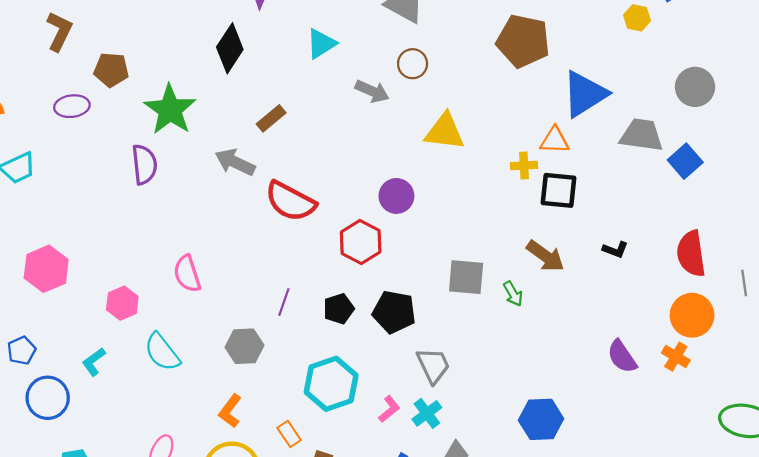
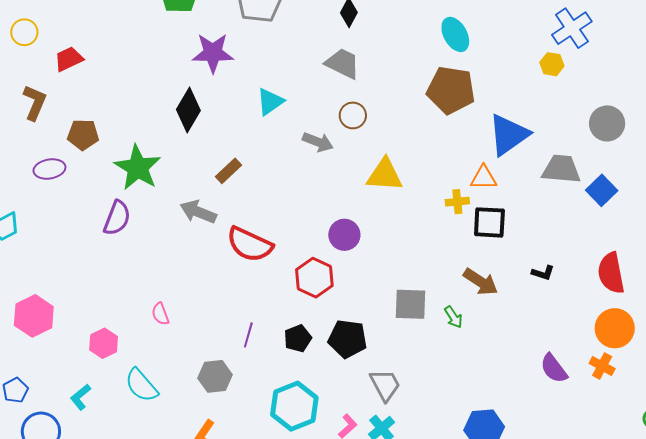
purple semicircle: (144, 164) -> (117, 218), turned 30
pink semicircle: (187, 274) -> (160, 314), size x0.7

